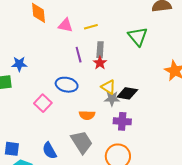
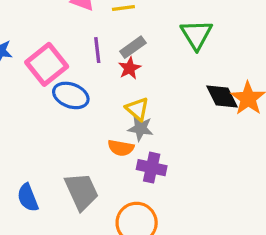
gray rectangle: (100, 50) -> (133, 47), turned 42
black diamond: (127, 93) -> (222, 97), moved, turned 45
pink square: (43, 103) -> (47, 64), moved, size x1.4
orange semicircle: (87, 115) -> (121, 148), moved

